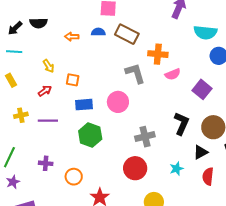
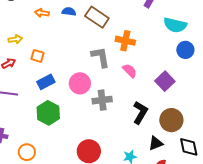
yellow arrow: (48, 66) -> (15, 39), turned -72
pink semicircle: (173, 74) -> (130, 71), moved, turned -119
blue rectangle: (84, 105) -> (46, 82), turned -30
gray cross: (145, 137) -> (102, 100), moved

